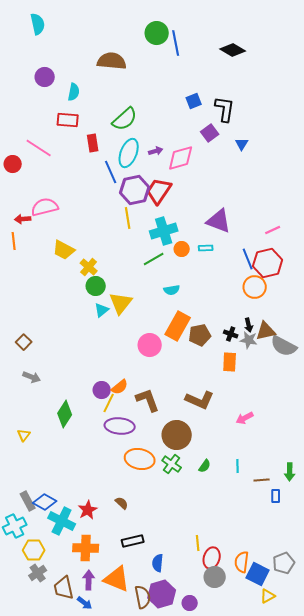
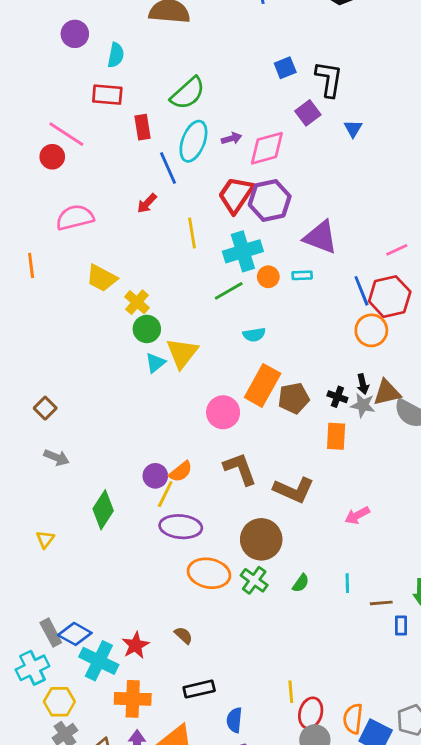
red circle: (13, 164) -> (52, 157), moved
purple hexagon: (135, 190) -> (270, 201), moved
red arrow: (23, 219) -> (147, 203), moved, turned -42
brown L-shape: (148, 400) -> (240, 469), moved

